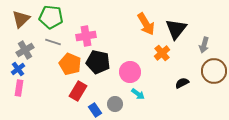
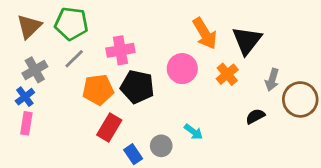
gray line: (53, 42) -> (74, 59), turned -63
gray arrow: (204, 45) -> (272, 80), moved
orange pentagon: (70, 64) -> (98, 90), turned -30
pink circle: (130, 72) -> (182, 69), moved

